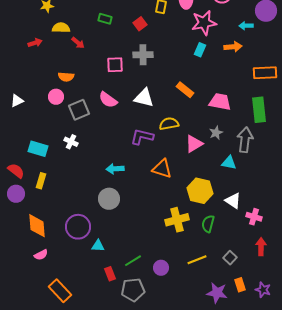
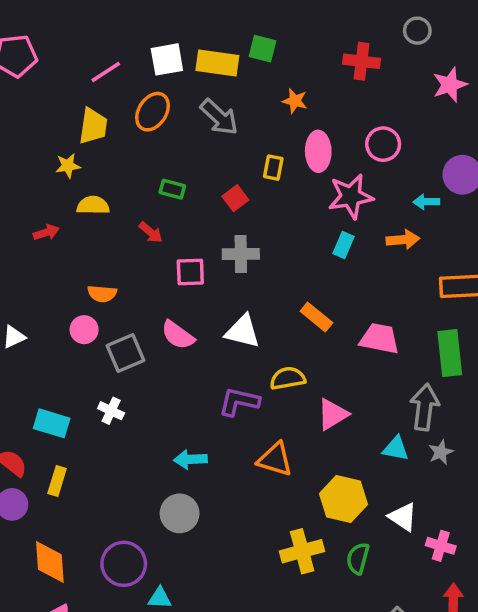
red arrow: (78, 43) -> (151, 232), moved
gray star: (216, 133) -> (441, 452), moved

